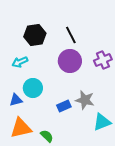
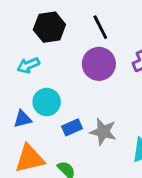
gray star: (85, 100) -> (103, 132), moved
blue rectangle: (64, 106) -> (72, 127), moved

